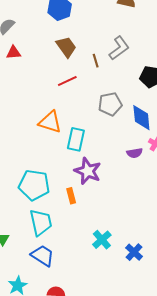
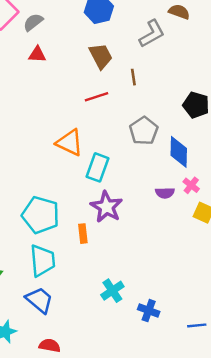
gray L-shape: (119, 48) -> (152, 34), moved
gray pentagon: (110, 104) -> (144, 131), turned -30
blue cross: (134, 252) -> (149, 311), turned -30

